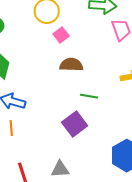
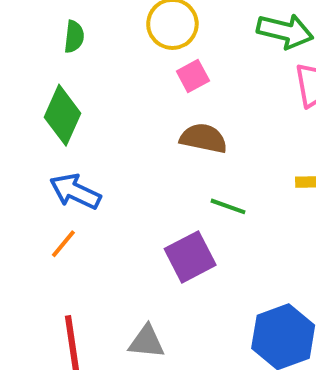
orange line: (11, 128) -> (63, 244), turned 35

